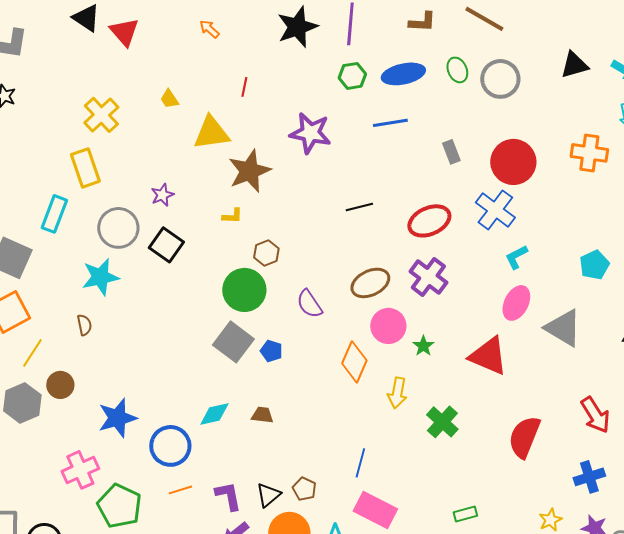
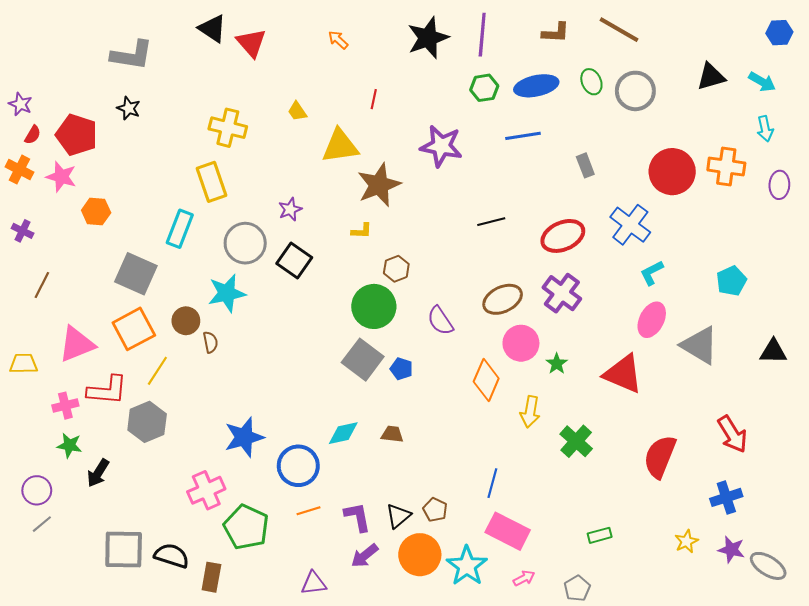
yellow cross: (101, 115) -> (228, 128), turned -33
red circle: (513, 162) -> (672, 172), moved
brown circle: (60, 385) -> (186, 321), moved

